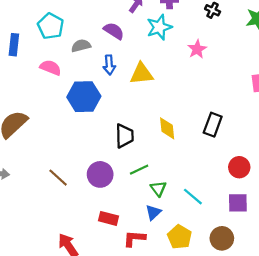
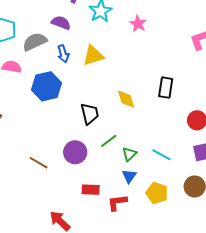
gray semicircle: (81, 46) -> (35, 42), size x1.4
green triangle: (158, 189) -> (129, 154), turned 35

